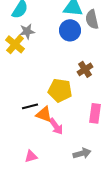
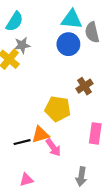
black line: (30, 106) -> (22, 142), moved
orange triangle: (44, 114) -> (40, 135), turned -36
gray arrow: (82, 153) -> (81, 177), turned 114

